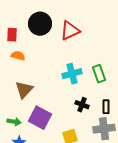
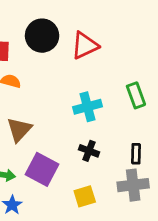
green rectangle: (99, 74) -> (136, 95), moved
black cross: (82, 105) -> (89, 151), moved

